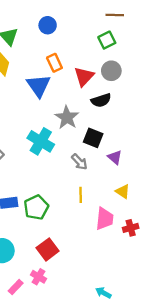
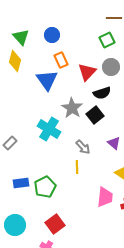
blue circle: (48, 25) -> (52, 35), moved
black square: (93, 138) -> (95, 115), moved, turned 30
yellow line: (81, 195) -> (77, 167), moved

